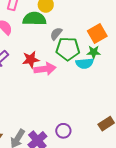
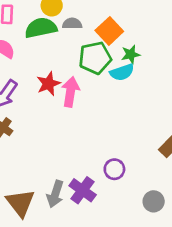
orange square: (97, 33) -> (109, 31), moved
gray semicircle: (56, 34) -> (72, 23), moved, turned 64
pink arrow: (45, 69) -> (70, 92), turned -60

